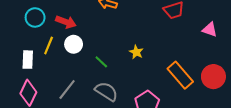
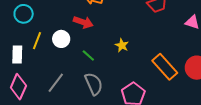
red arrow: (66, 22) -> (83, 22), moved
gray semicircle: (106, 91) -> (94, 84), turned 35

